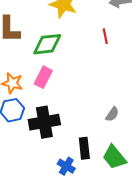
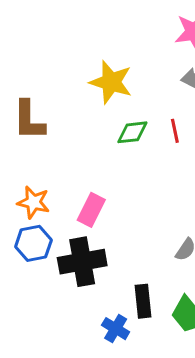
green diamond: (47, 44) -> (132, 132), moved, size x0.7
pink rectangle: (43, 77) -> (91, 210), moved

